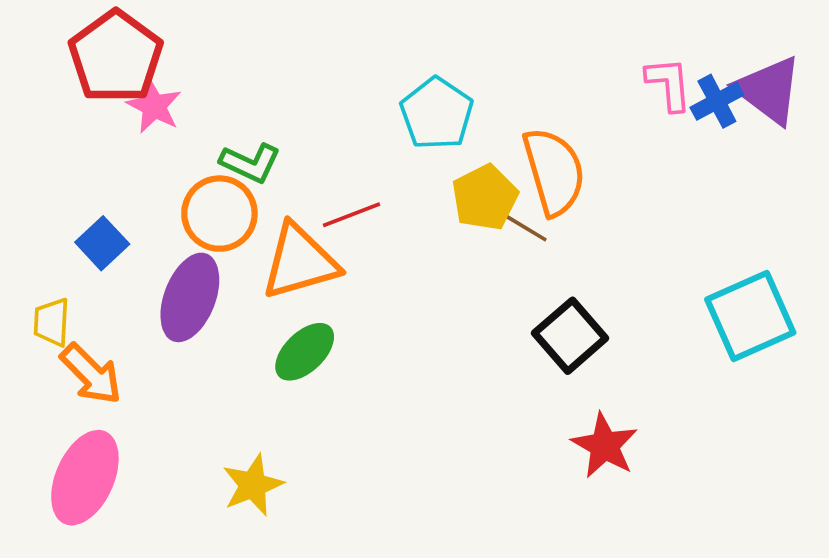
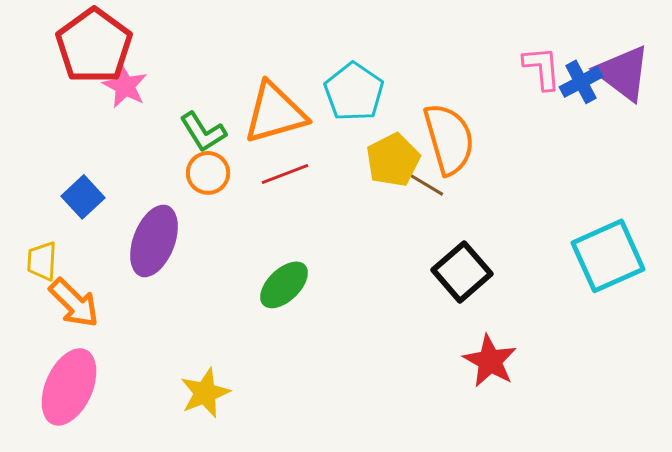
green L-shape: (250, 163) -> (203, 132), turned 33
orange circle: (219, 214) -> (208, 173), moved, size x0.7
orange triangle: (300, 262) -> (275, 113), moved
green ellipse: (305, 352) -> (284, 285), moved

